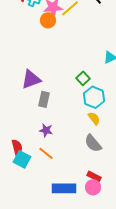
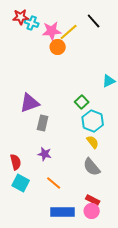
orange circle: (48, 20) -> (58, 47), moved
red semicircle: (17, 147) -> (16, 162), moved
orange line: (46, 153) -> (54, 183), moved

